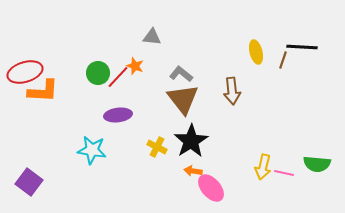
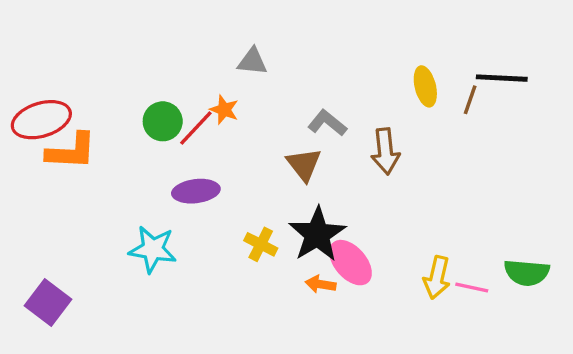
gray L-shape: (181, 74) -> (327, 123), moved
brown triangle: (183, 99) -> (304, 165), size x0.7
pink ellipse: (211, 188) -> (350, 263), moved

